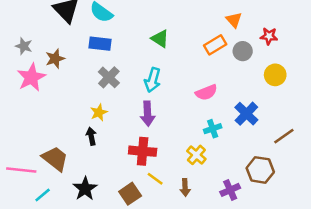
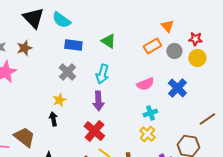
blue rectangle: (100, 44) -> (73, 45), moved
brown star: (55, 59) -> (24, 48), moved
yellow circle: (275, 75) -> (197, 58), moved
blue cross: (246, 114) -> (177, 88), moved
red cross: (143, 151) -> (94, 131), turned 35
yellow cross: (196, 155) -> (147, 134), moved

